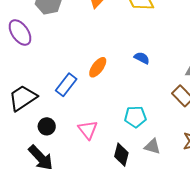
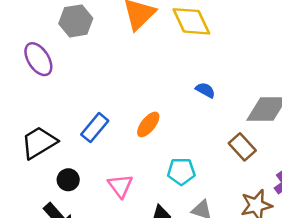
blue semicircle: (142, 58) -> (205, 90), moved
orange ellipse: (98, 67) -> (148, 124), moved

